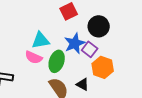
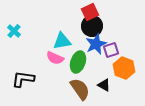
black circle: (99, 26) -> (92, 26), moved
purple square: (90, 49) -> (111, 50), turned 35

